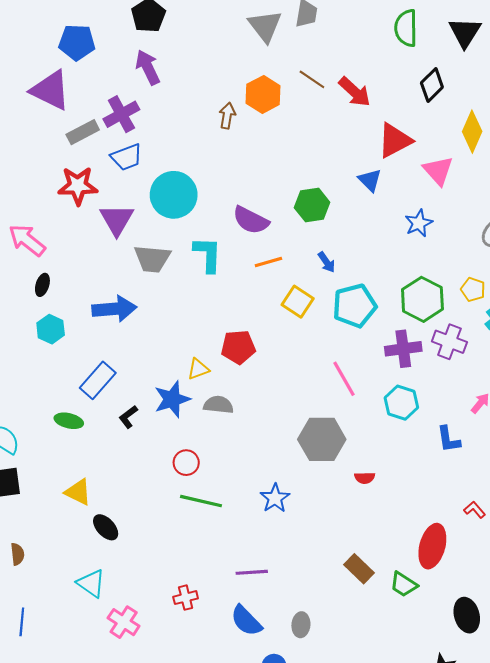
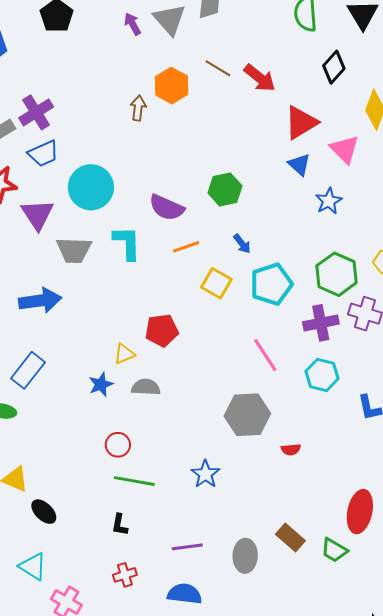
purple arrow: (148, 67) -> (132, 24), moved, size x0.7
blue triangle: (370, 180) -> (299, 165), moved
blue star: (172, 399) -> (101, 384), size x0.7
black L-shape: (128, 417) -> (120, 525), moved, turned -40
blue semicircle: (246, 621) -> (185, 594), turned 144
gray ellipse: (301, 625) -> (245, 556), moved, size x1.4

